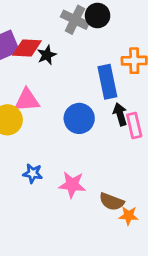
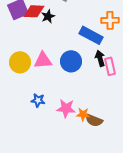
blue rectangle: (107, 82) -> (91, 35), turned -50
pink triangle: (27, 100) -> (43, 60), moved
orange star: (129, 216) -> (83, 114), moved

